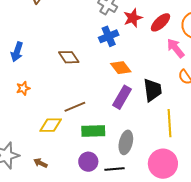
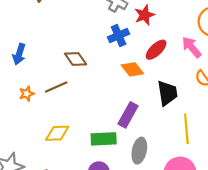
red ellipse: (160, 22) -> (156, 50), moved
purple rectangle: (122, 97) -> (128, 115), moved
brown line: (75, 107) -> (56, 87), moved

